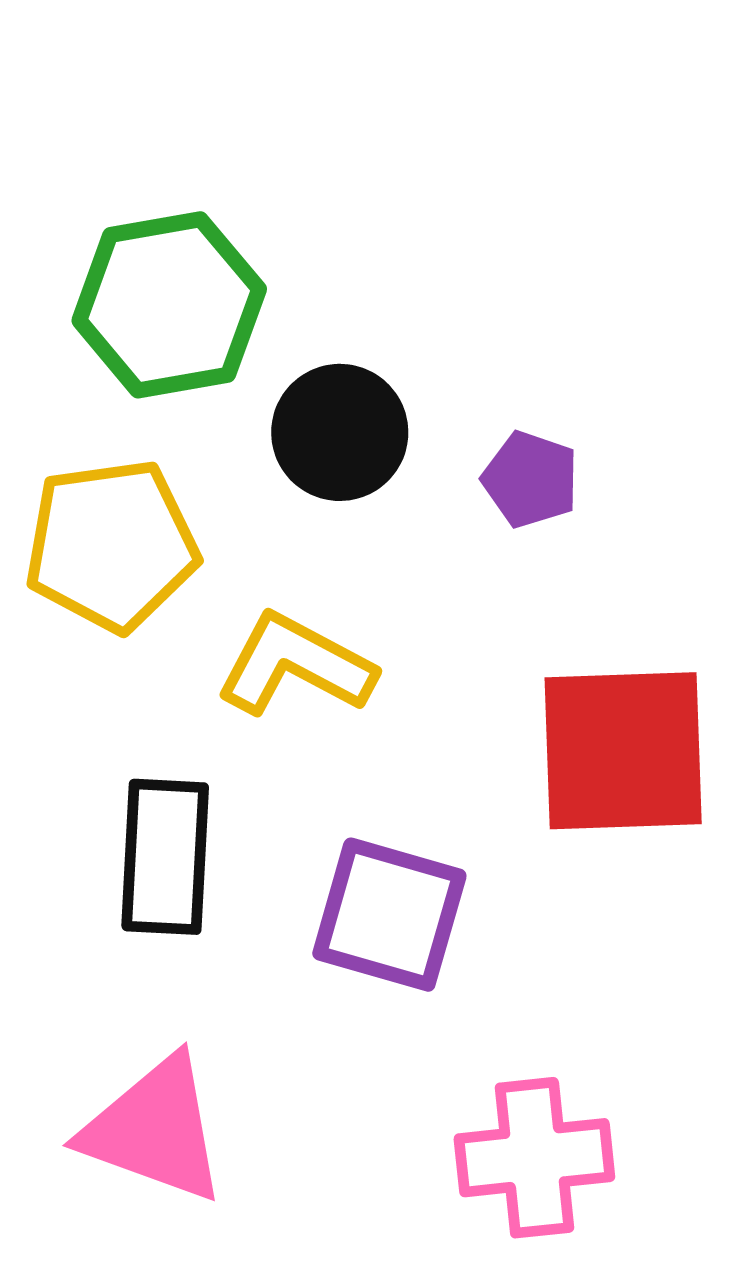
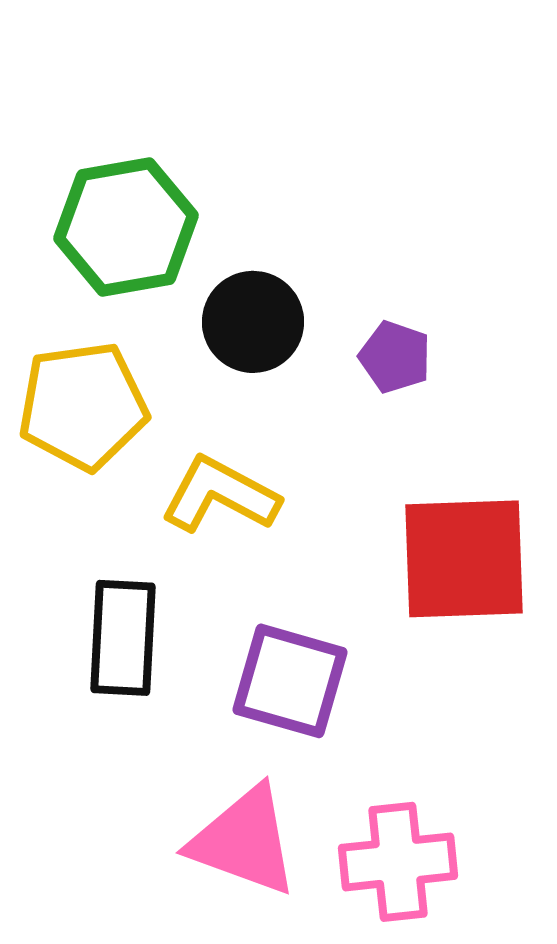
pink triangle: (154, 1129) -> (244, 841), moved

